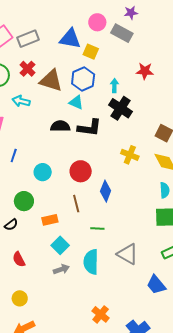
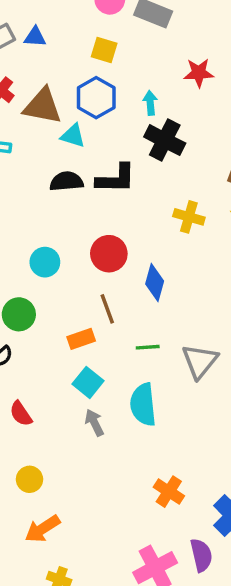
blue triangle: (70, 39) -> (35, 37), moved, size x0.6
cyan triangle: (76, 102) -> (73, 136), moved
orange rectangle: (50, 220) -> (81, 339), moved
gray triangle: (128, 254) -> (200, 361), moved, turned 45
gray arrow: (61, 269) -> (94, 423), turned -91

